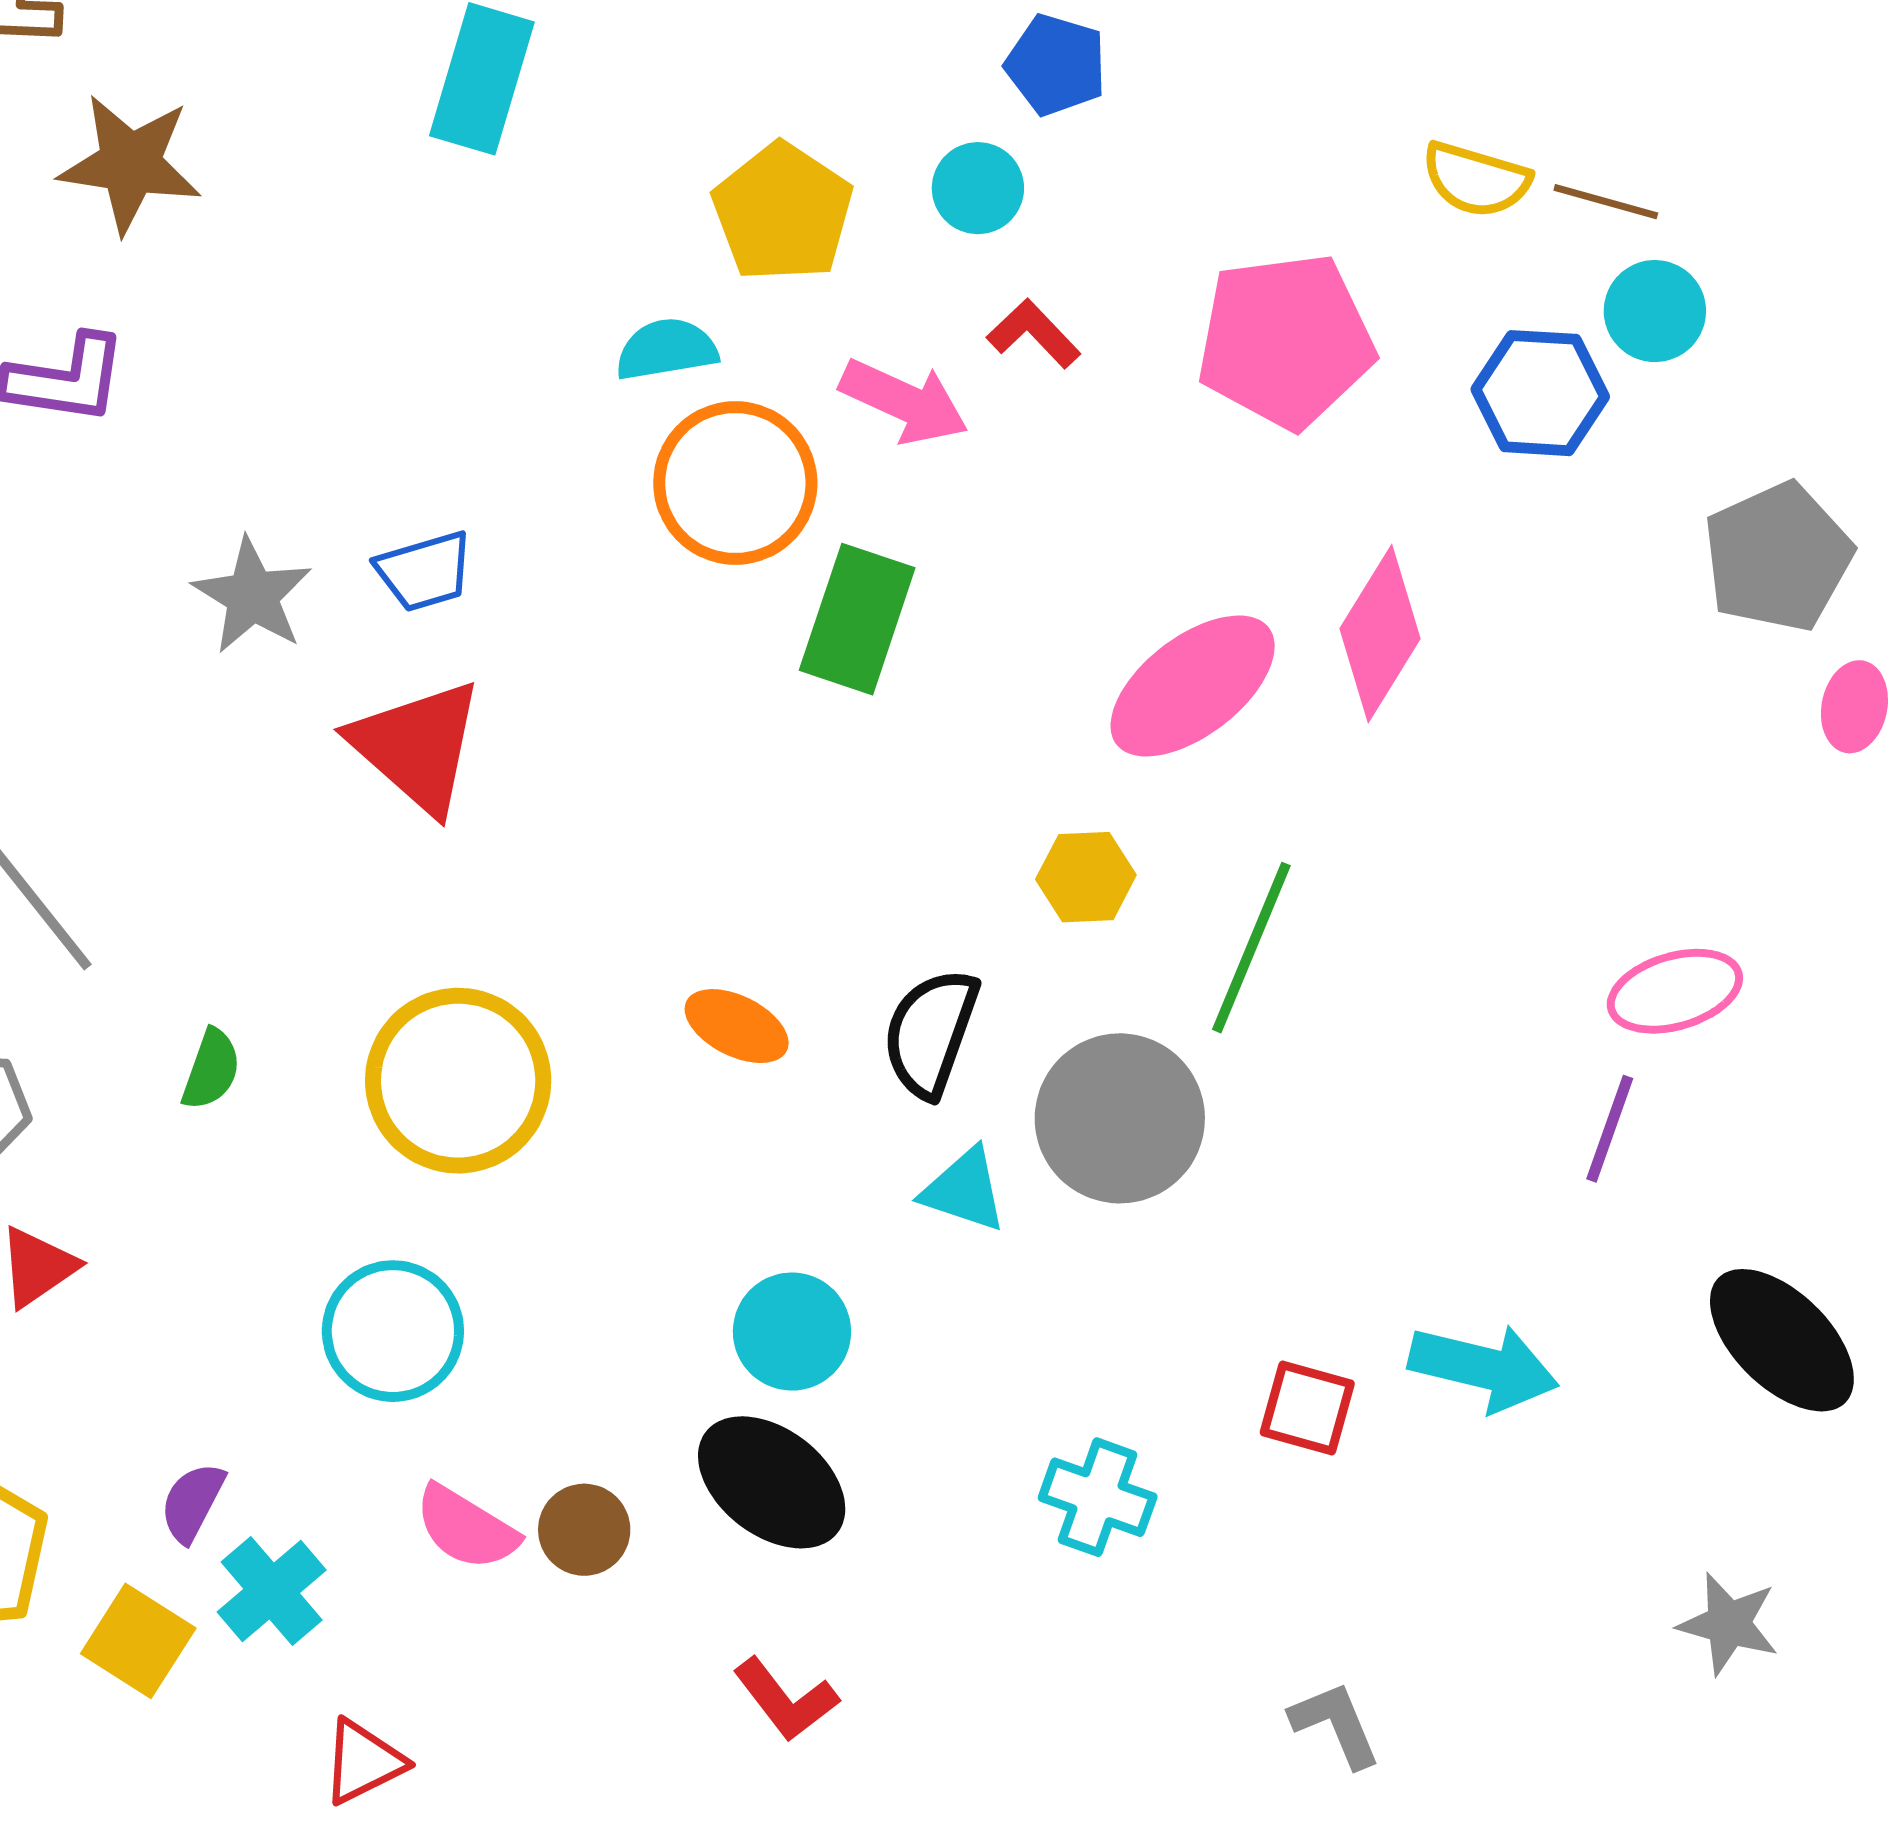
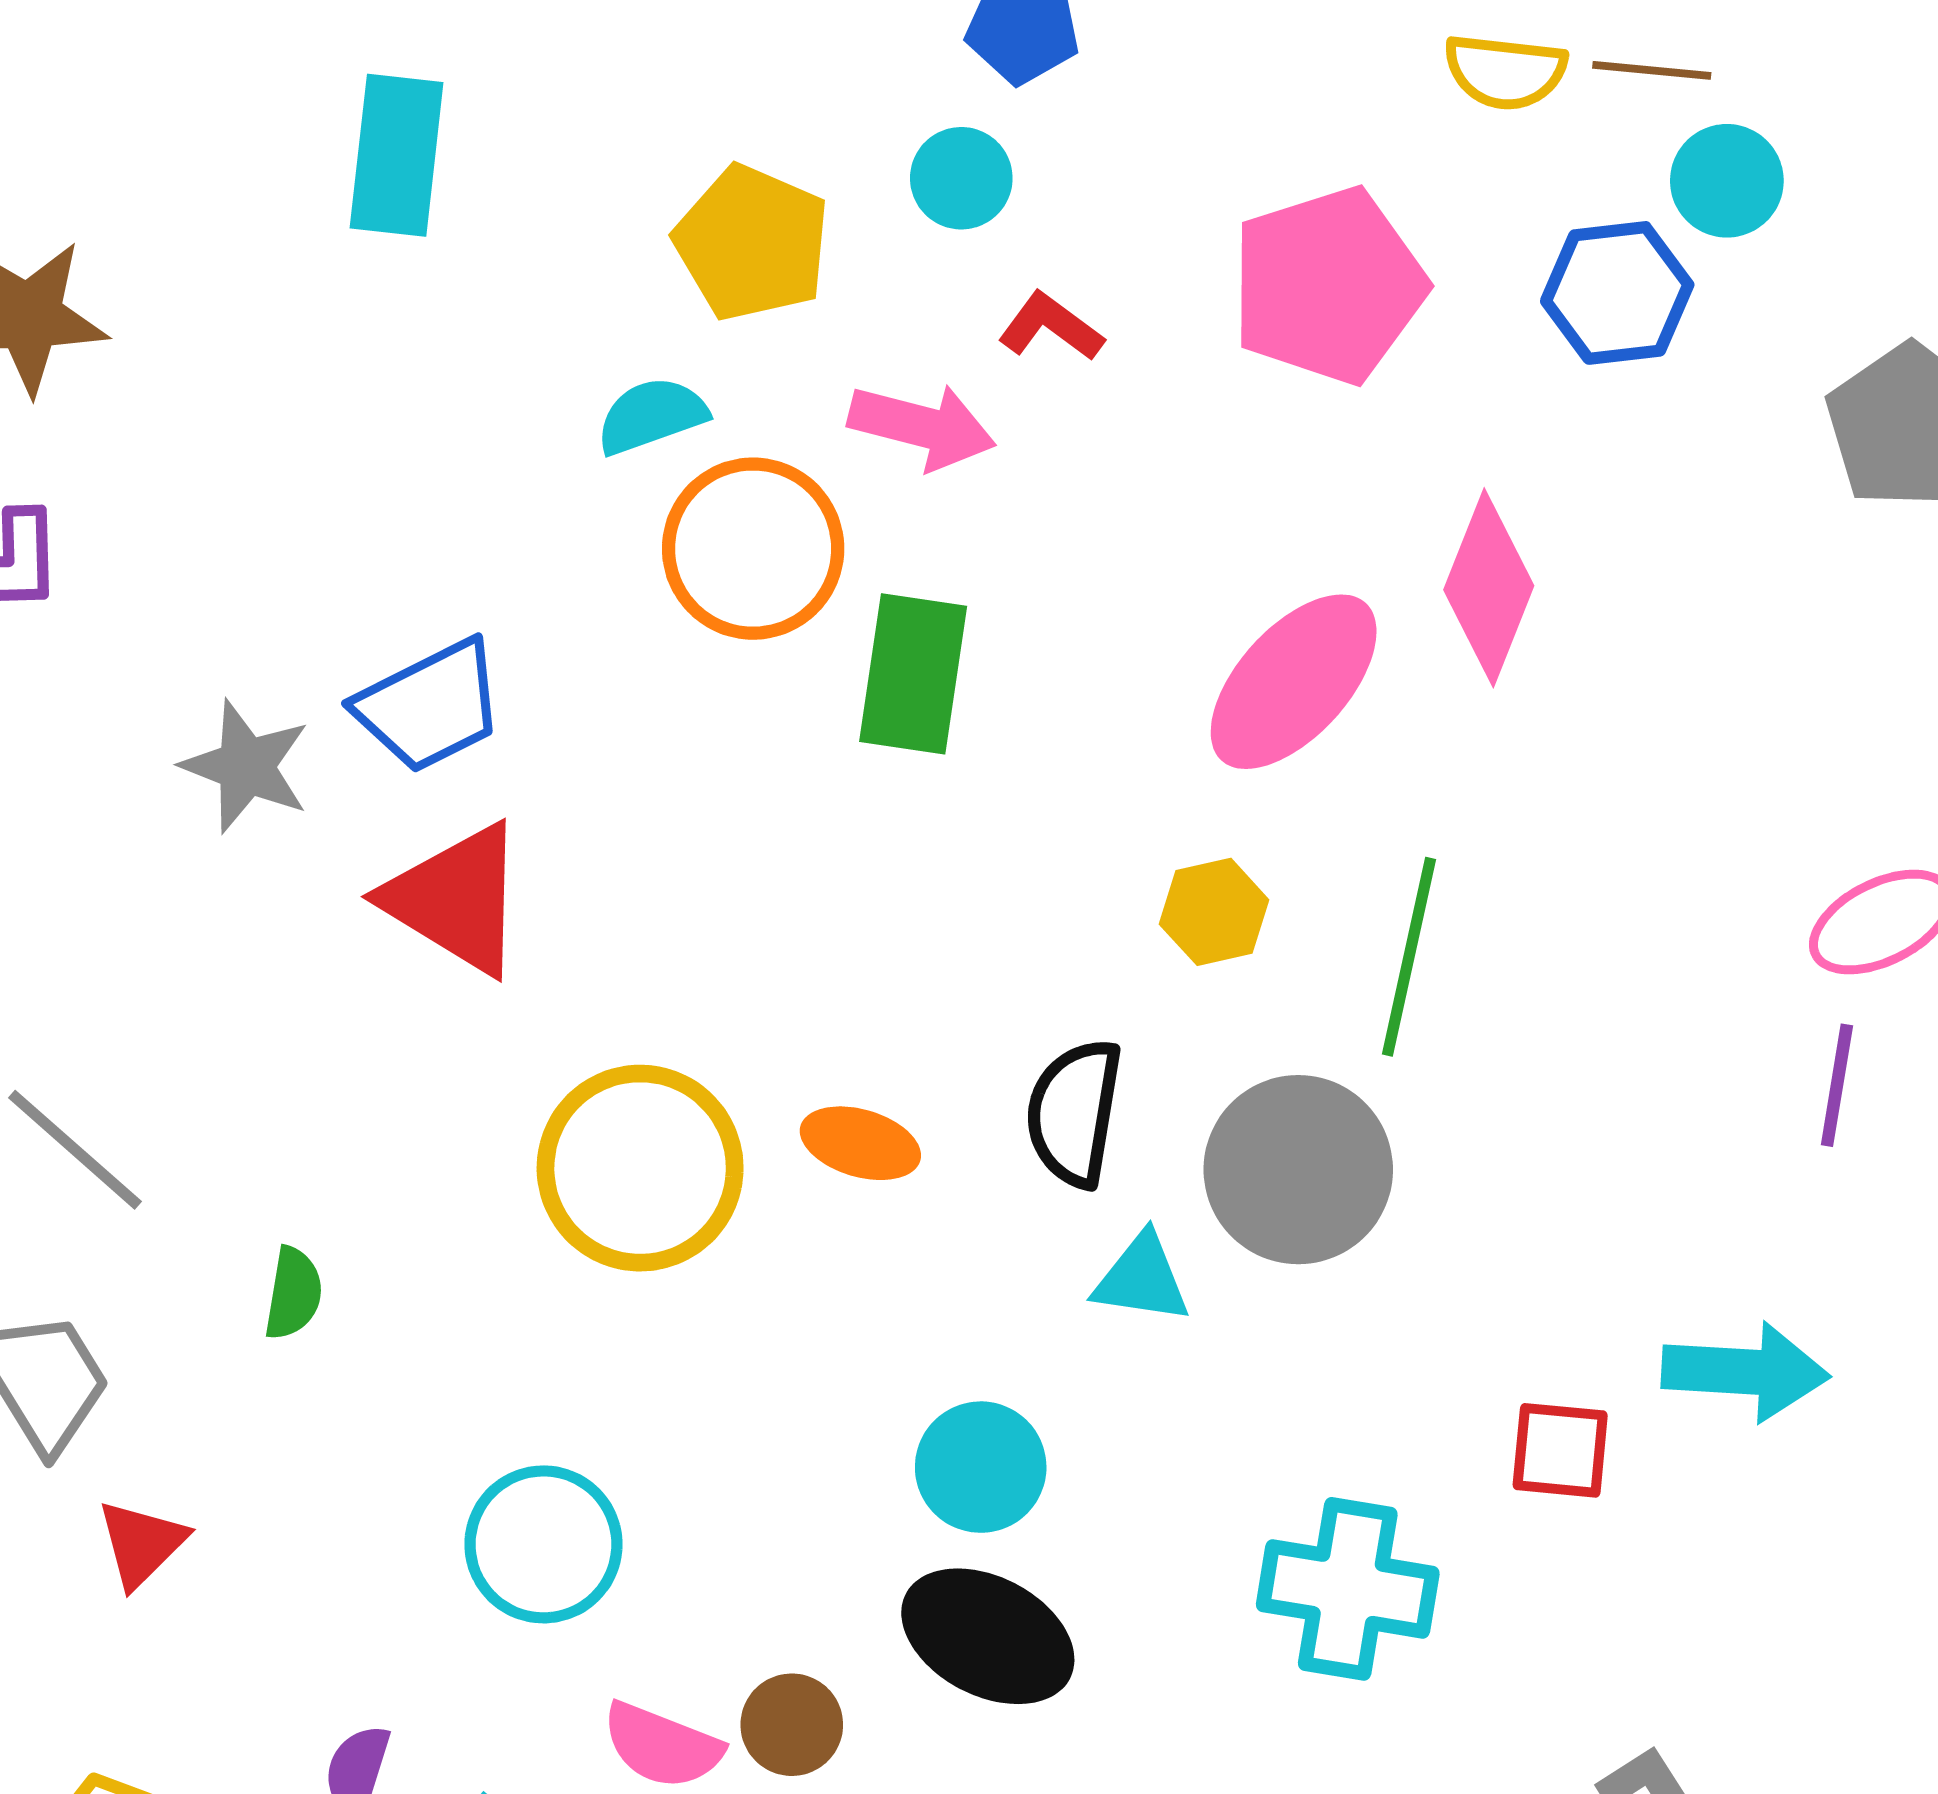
blue trapezoid: (425, 571) -> (430, 706), size x1.4
yellow circle: (458, 1081) -> (640, 1168), moved
cyan cross: (1098, 1497) -> (1348, 1589), size x1.4

